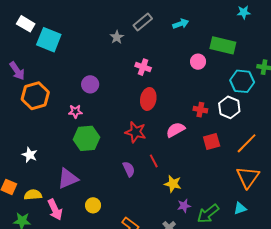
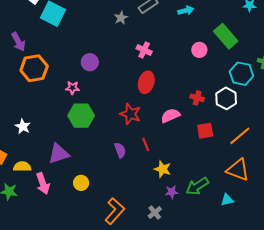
green rectangle: (223, 45) -> (226, 36), turned 30
orange triangle: (248, 177) -> (238, 170), turned -50
green arrow: (208, 214) -> (197, 186), moved

